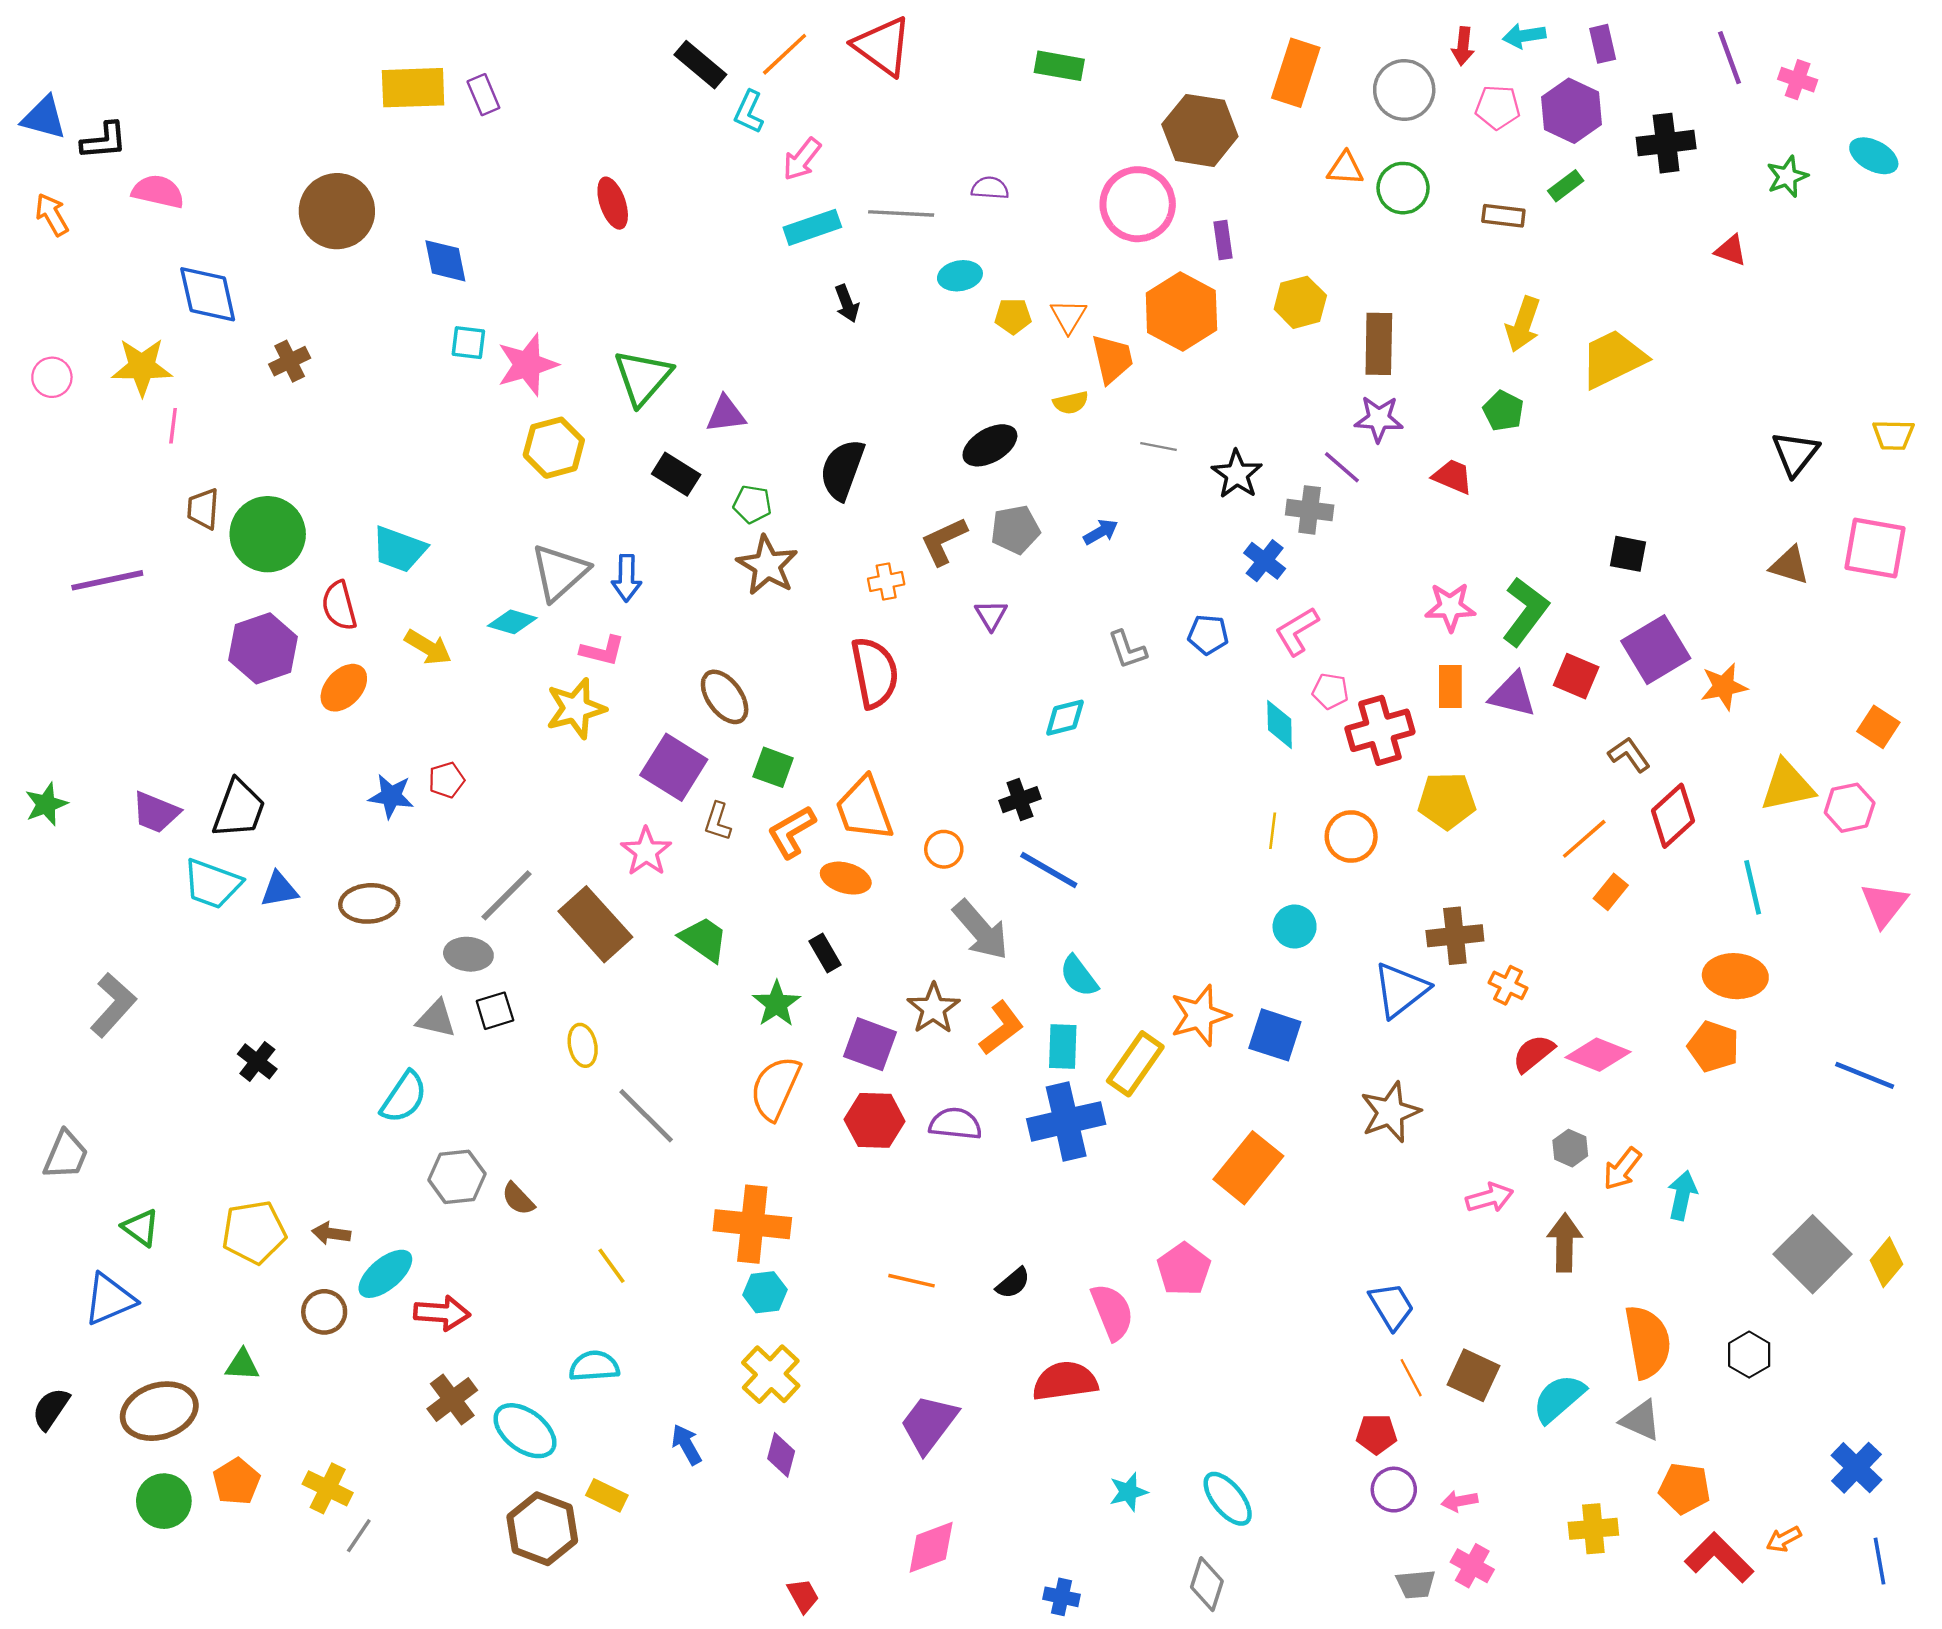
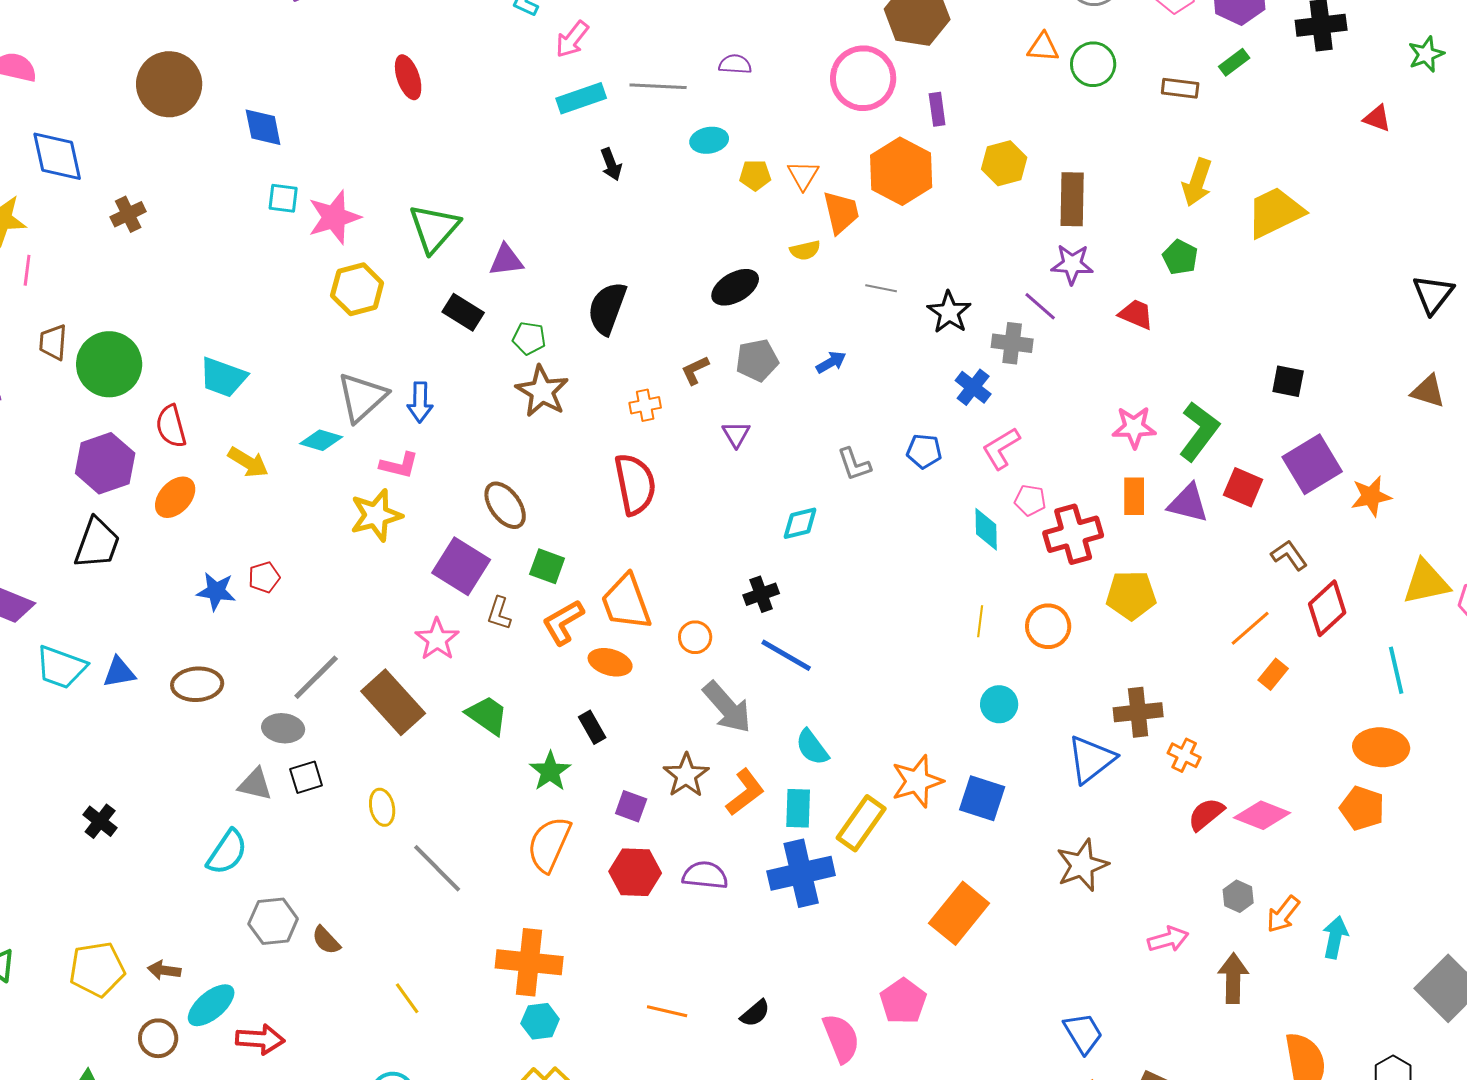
brown L-shape: (944, 541) -> (695, 370), size x0.7
black trapezoid: (239, 809) -> (97, 543), moved
purple square: (870, 1044) -> (631, 806), size x0.7

